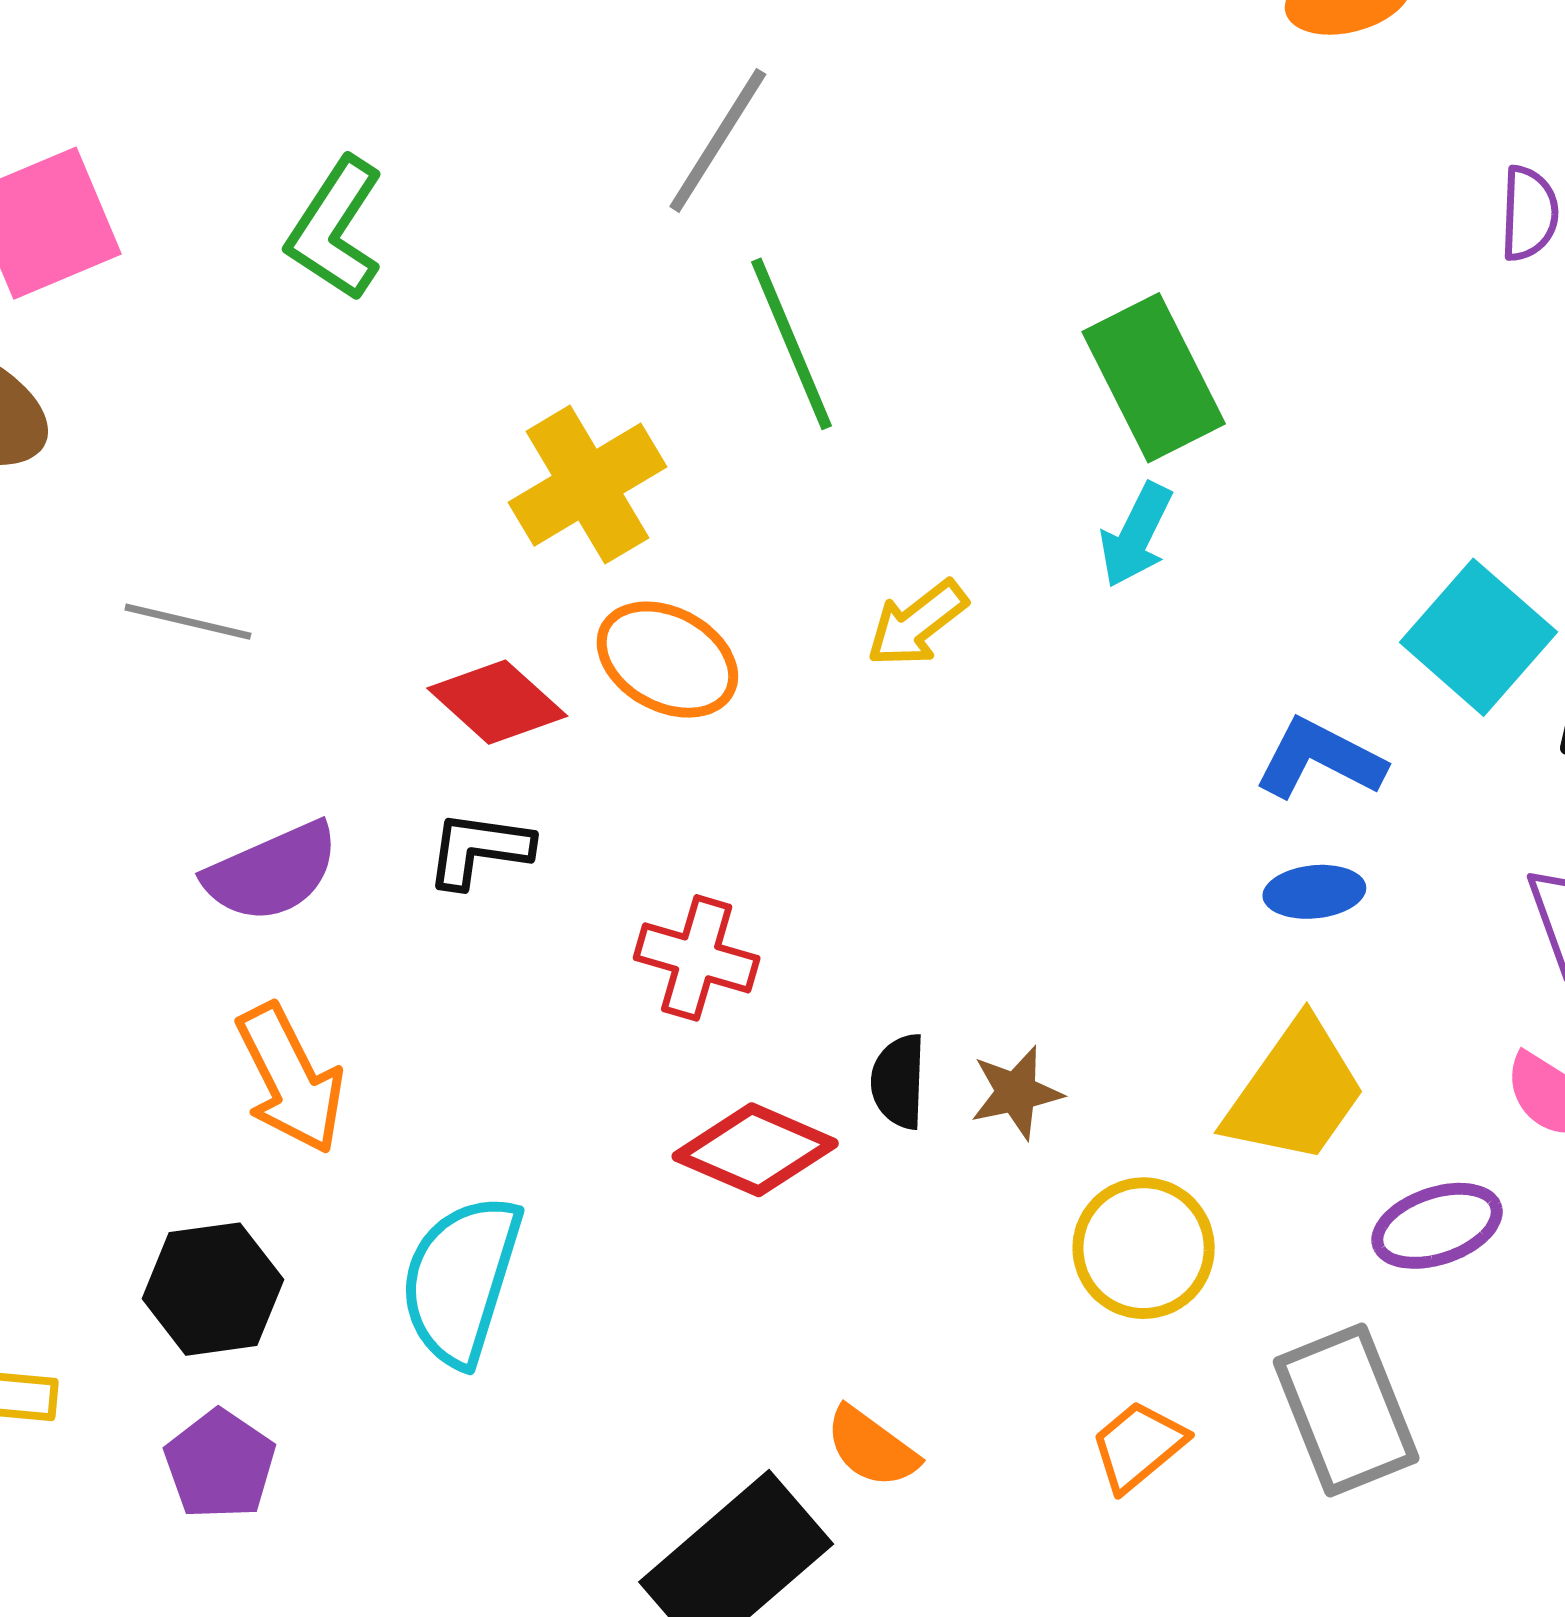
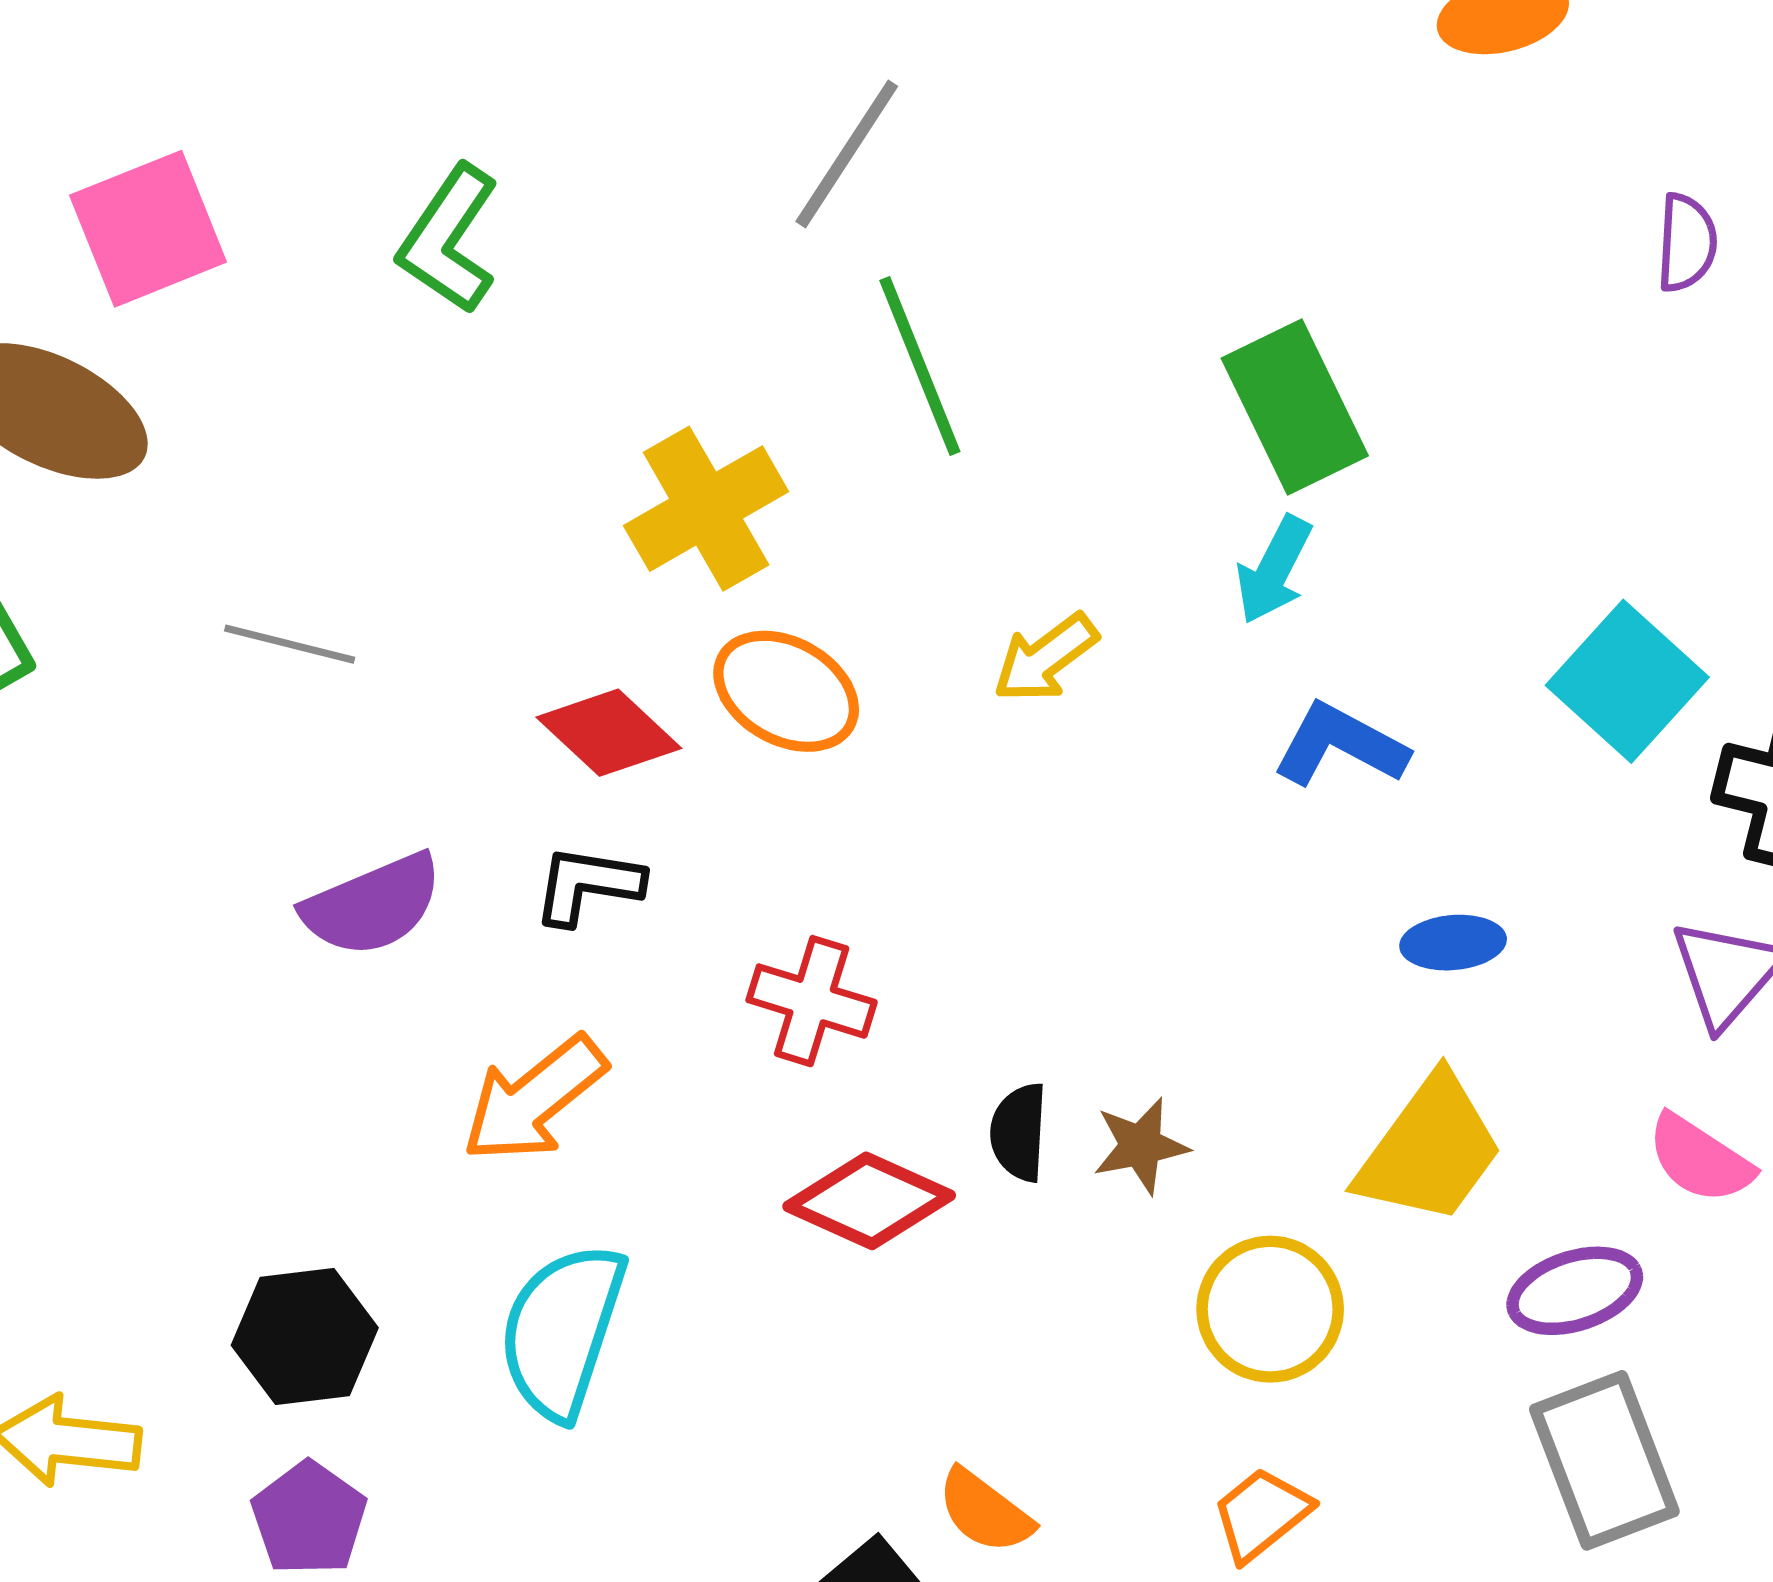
blue L-shape: (1320, 759) -> (1340, 745), moved
orange arrow: (290, 1079) -> (534, 1099), moved, turned 77
gray rectangle: (1346, 1410) -> (1604, 1460), moved

